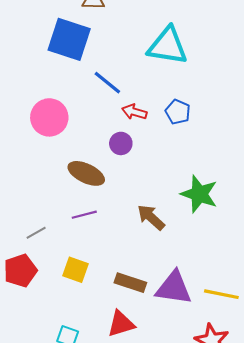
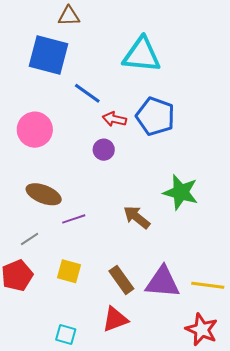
blue pentagon: (178, 112) -> (155, 116), size x1.6
brown ellipse: (86, 173) -> (44, 194), moved
brown rectangle: (130, 283) -> (121, 280), turned 40

